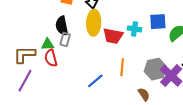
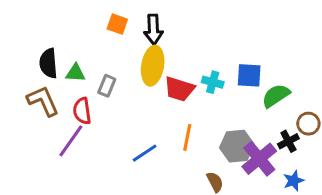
black semicircle: (62, 26) -> (48, 63), moved
green triangle: (48, 44) -> (75, 73), moved
brown L-shape: (24, 55) -> (43, 101), turned 60
purple line: (25, 81) -> (71, 141), moved

